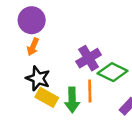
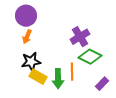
purple cross: (89, 58) -> (80, 37), moved
black star: (38, 78) -> (31, 62), turned -30

